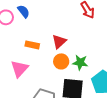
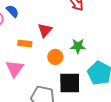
red triangle: (59, 42) -> (45, 30), moved
green star: (80, 62) -> (78, 46), moved

